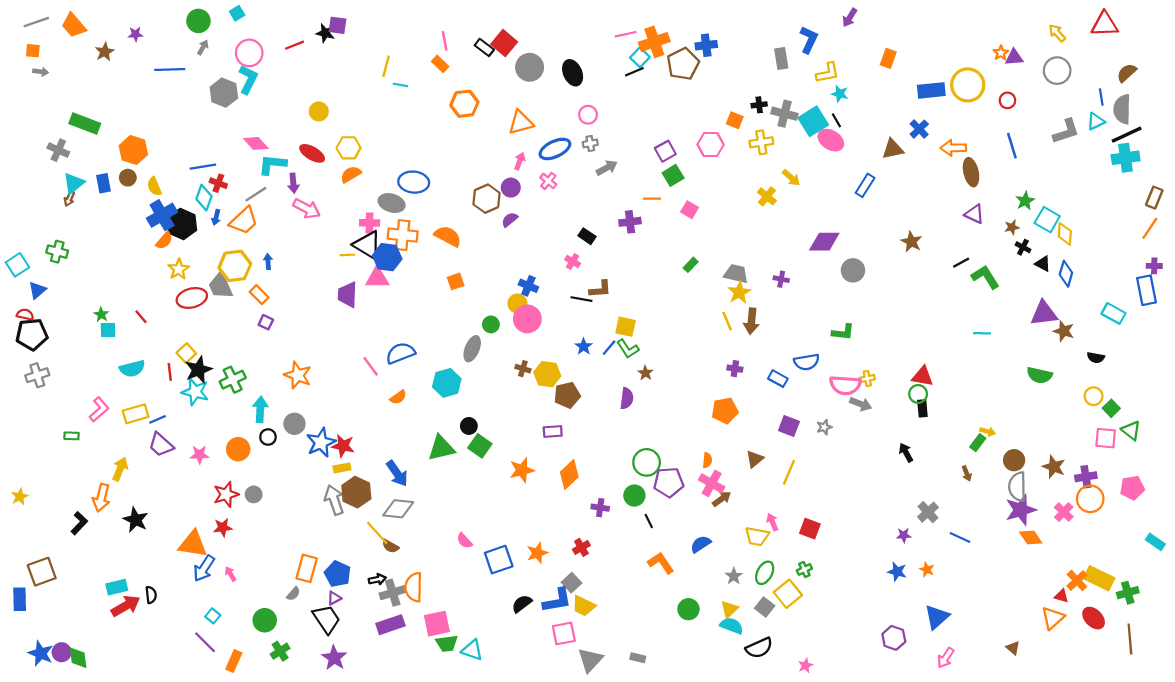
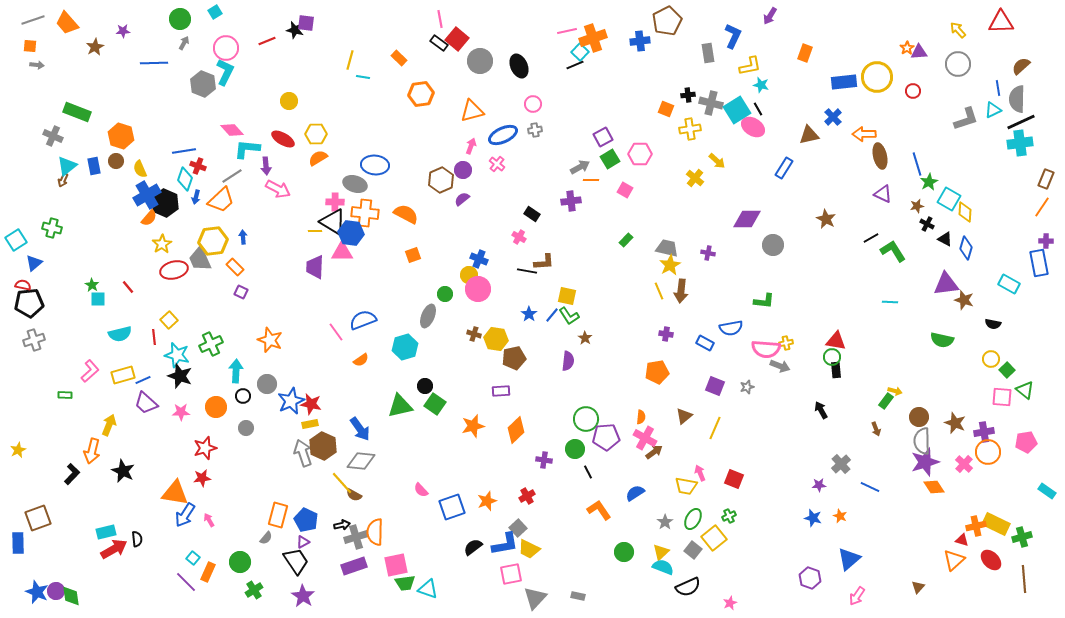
pink line: (445, 41) -> (440, 19), moved
brown pentagon: (683, 64) -> (667, 21), moved
pink hexagon: (711, 145) -> (640, 154), moved
blue line: (1012, 146) -> (917, 164), moved
gray arrow: (607, 168) -> (580, 167), moved
black star: (198, 370) -> (180, 376), moved, turned -30
gray circle: (254, 494) -> (246, 428), moved
orange cross: (1077, 581) -> (976, 526), turned 30
brown triangle: (1013, 648) -> (918, 587), turned 32
orange rectangle: (234, 661) -> (208, 572), moved

